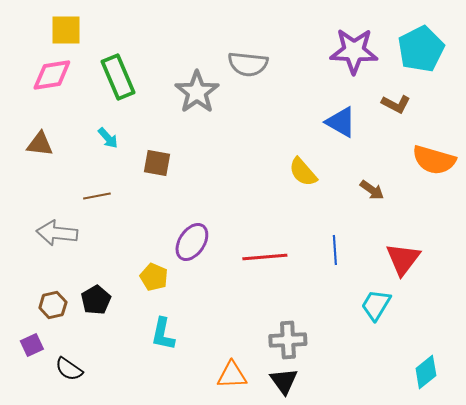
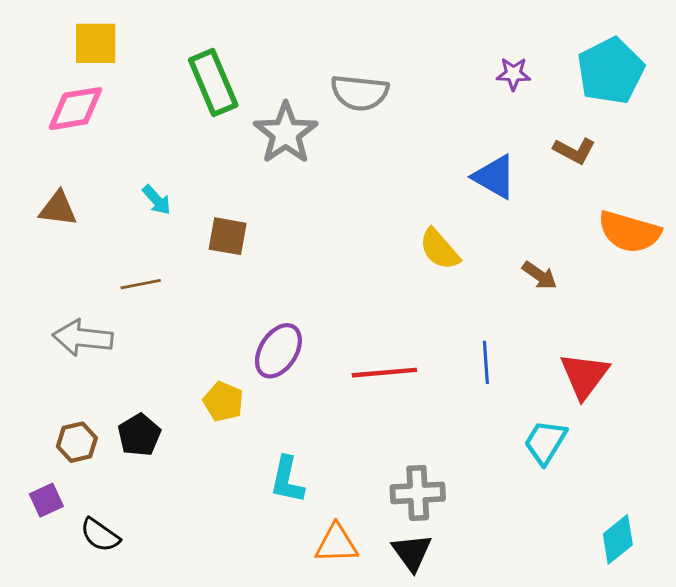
purple star: (354, 51) -> (513, 74), size x0.5
green rectangle: (118, 77) -> (213, 82), moved
cyan L-shape: (163, 334) -> (287, 480), moved

